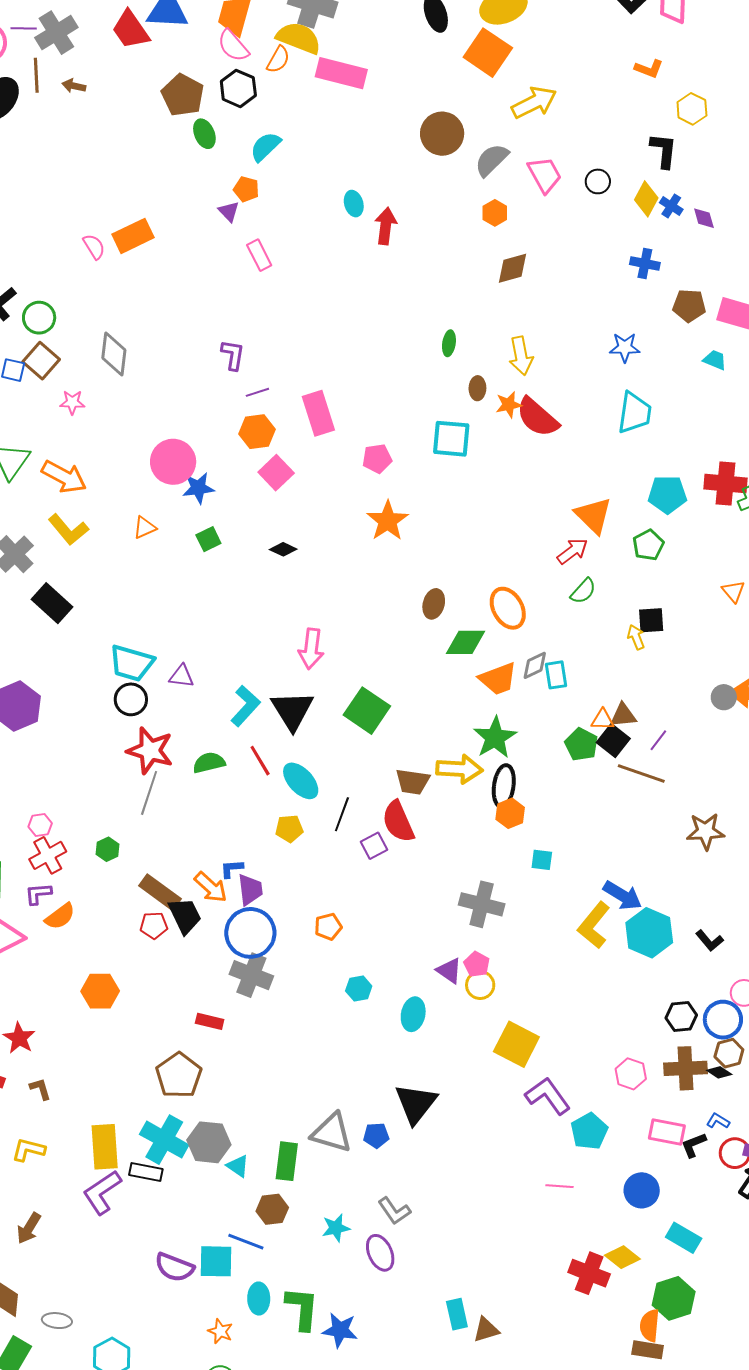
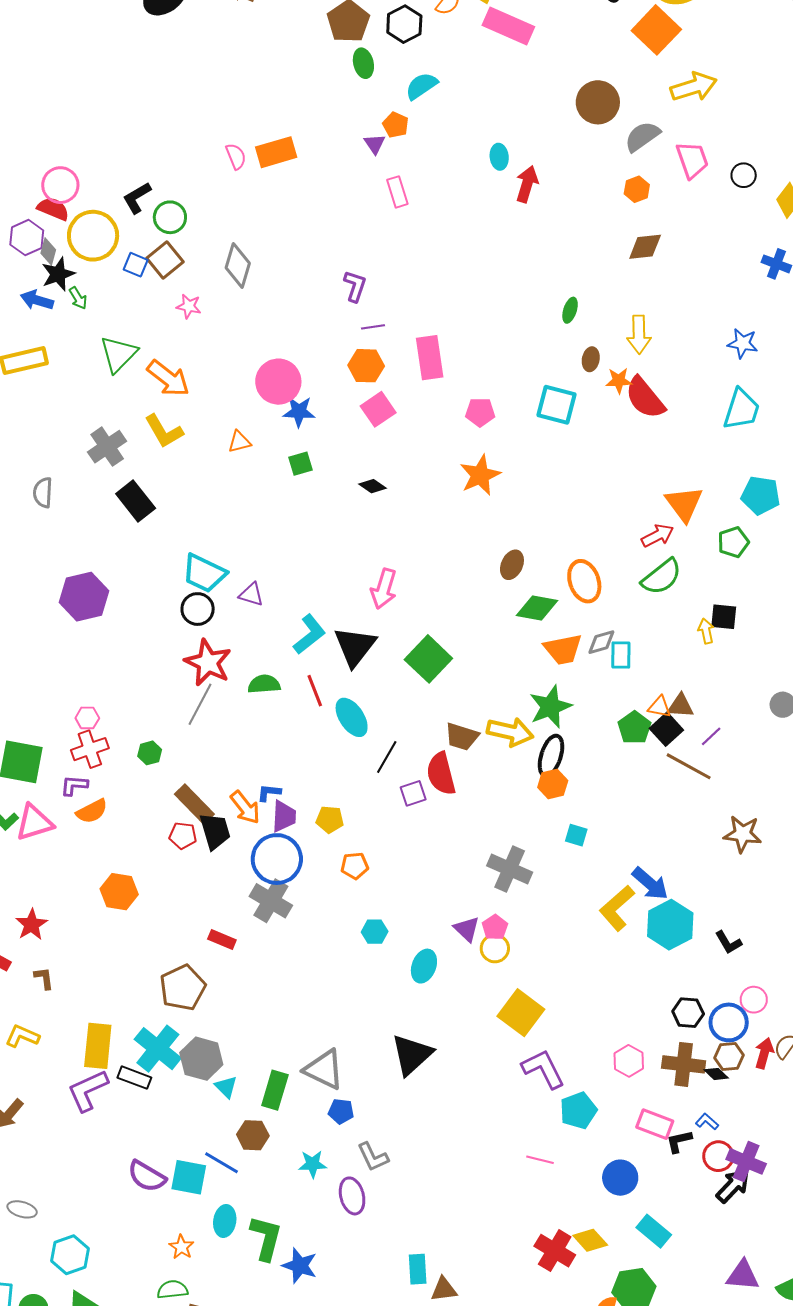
green semicircle: (583, 591) -> (662, 577), size x1.5
yellow pentagon: (289, 829) -> (330, 819), moved
blue pentagon: (376, 1135) -> (341, 1111), moved

